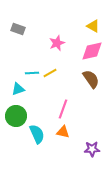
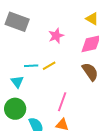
gray rectangle: (18, 29) -> (17, 22), size x1.6
cyan triangle: (18, 89) -> (17, 82), turned -48

